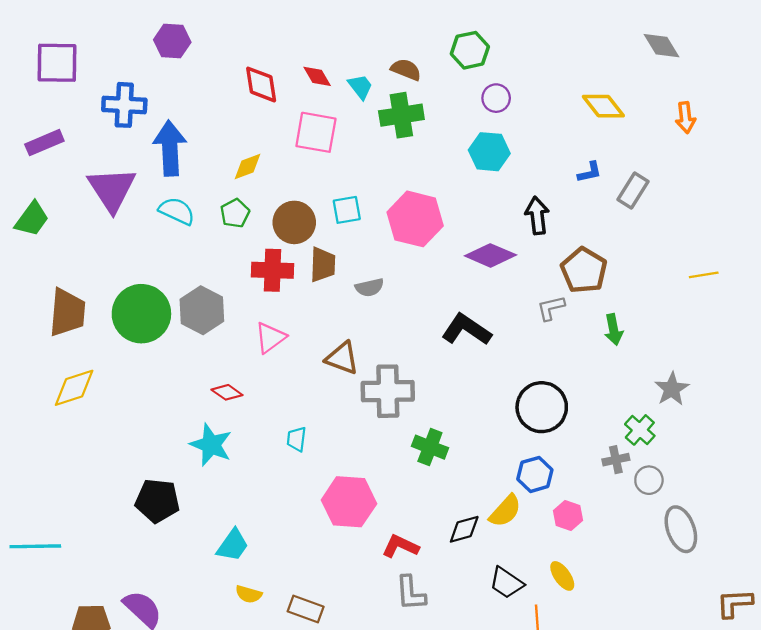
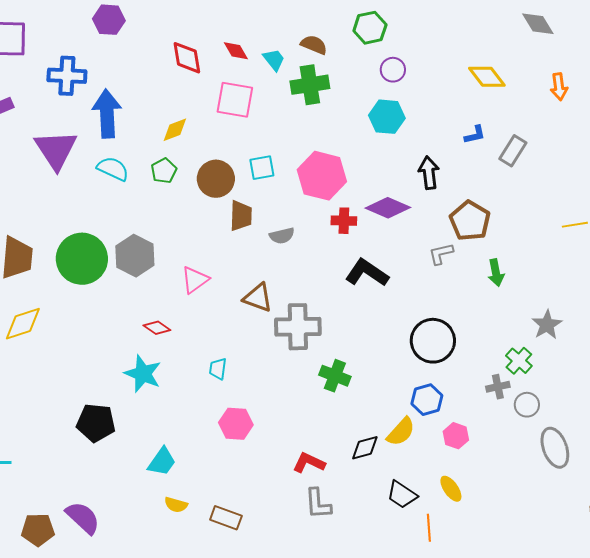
red cross: (273, 270) -> (344, 221), moved, size x0.7
pink hexagon: (349, 502) -> (236, 424), moved, size x0.7

